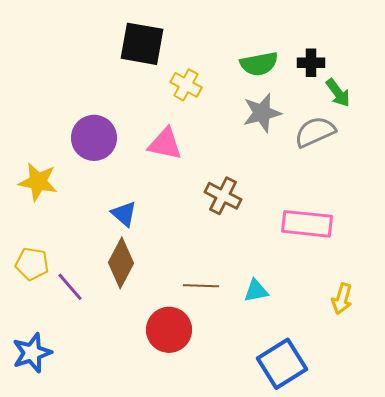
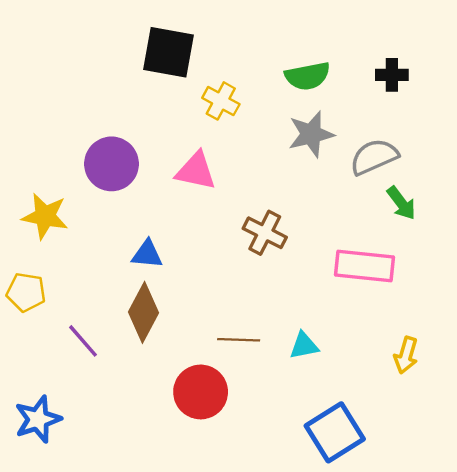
black cross: (311, 63) -> (392, 75), moved
green arrow: (338, 93) -> (401, 203), moved
blue triangle: (124, 214) -> (147, 254), turned -36
yellow pentagon: (32, 264) -> (26, 292), moved

